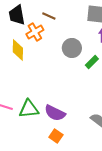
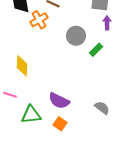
yellow diamond: (18, 50) -> (22, 66), moved
green triangle: (29, 109) -> (31, 115), moved

